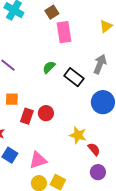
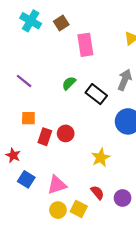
brown square: (52, 12) -> (61, 23), moved
yellow star: (78, 135) -> (101, 158), turned 30
red semicircle: (94, 149) -> (97, 193), moved

